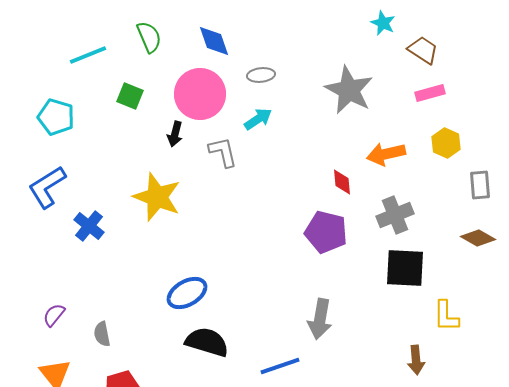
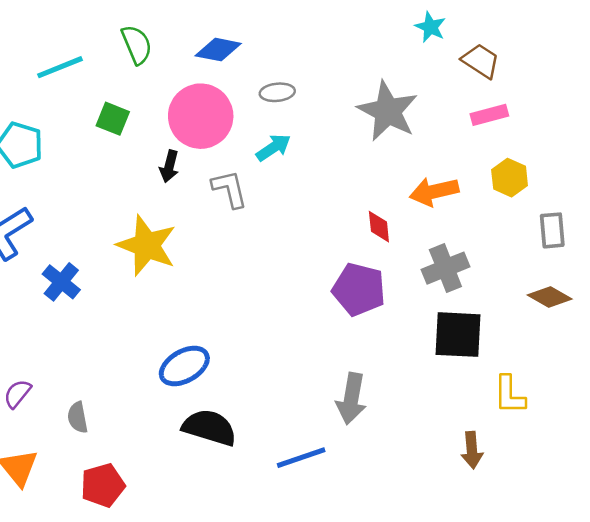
blue diamond: (214, 41) -> (218, 50), turned -60

